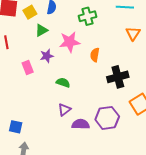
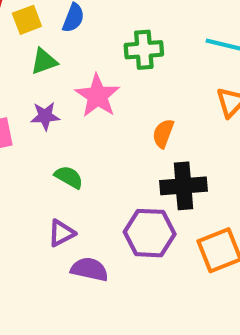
pink star: (70, 42) -> (97, 96), turned 30
orange semicircle: (95, 55) -> (163, 134), moved
purple hexagon: (107, 118) -> (150, 233), moved

